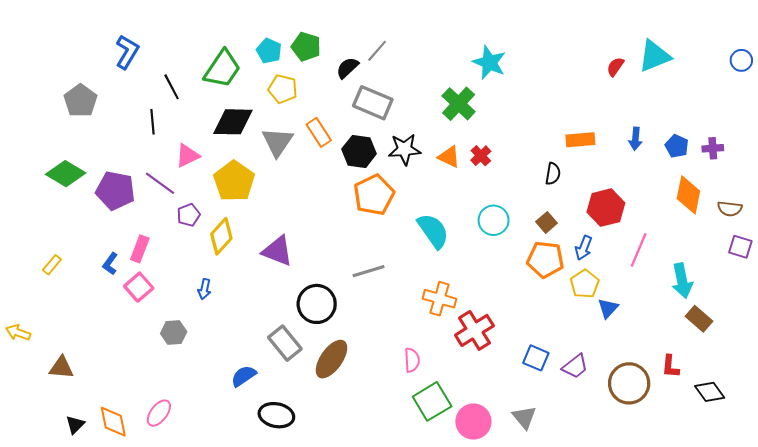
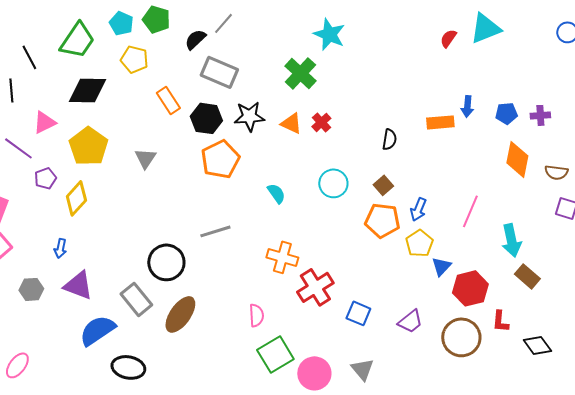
orange rectangle: (580, 140) -> (440, 122), moved
gray triangle: (277, 142) -> (145, 158), moved, size x0.7
blue pentagon: (677, 146) -> (506, 113), turned -30
red hexagon: (606, 208) -> (470, 288), moved
cyan semicircle: (433, 231) -> (276, 193), size x0.6
purple triangle: (277, 251) -> (78, 285), moved
blue square: (536, 358) -> (358, 313), moved
blue semicircle: (244, 376) -> (97, 330), size x1.5

